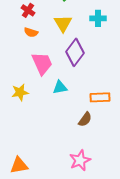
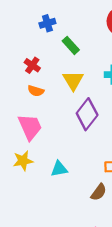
pink trapezoid: (42, 63) -> (30, 127), moved
cyan triangle: (60, 87) -> (59, 169), moved

